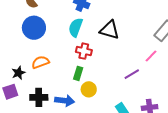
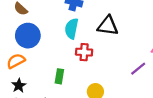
orange semicircle: (40, 62) -> (16, 61), moved
green rectangle: (78, 73) -> (59, 76), moved

